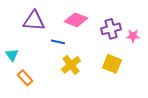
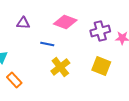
purple triangle: (34, 21) -> (23, 23), size x0.6

